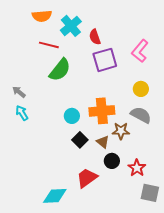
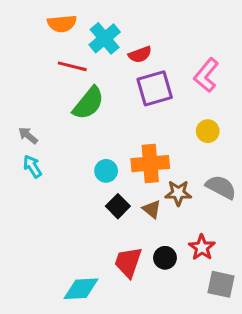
red semicircle: (95, 37) -> (140, 55), turned -91
gray semicircle: (141, 115) -> (221, 187), moved
black circle: (112, 161) -> (165, 258), moved
red trapezoid: (87, 178) -> (128, 262), turned -35

